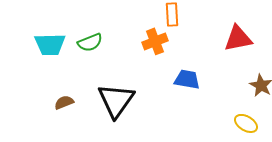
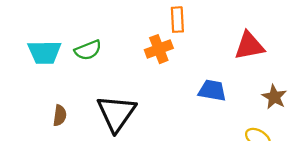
blue trapezoid: (187, 79) -> (212, 90), moved
brown semicircle: (64, 102) -> (60, 115), turned 120

